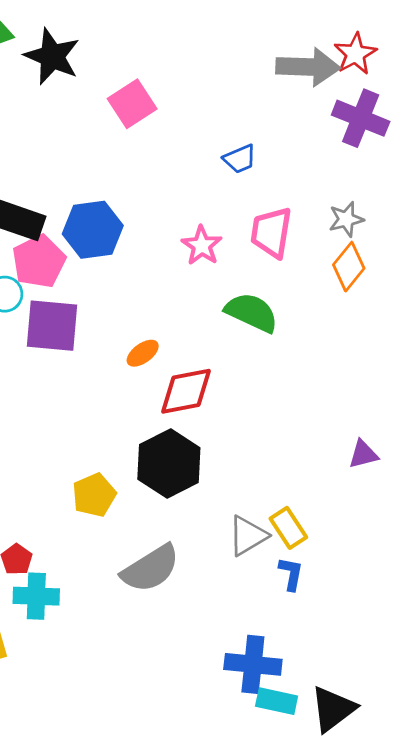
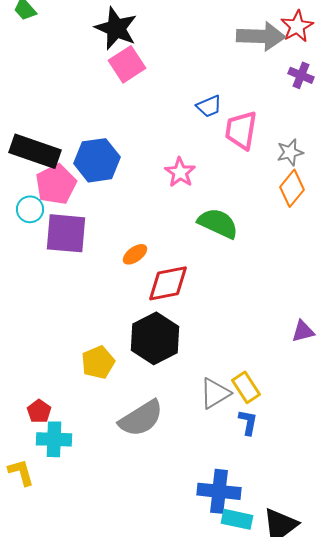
black star: (52, 56) -> (116, 28), moved
purple cross: (361, 118) -> (301, 75), size x0.6
pink trapezoid: (271, 232) -> (241, 130), moved

